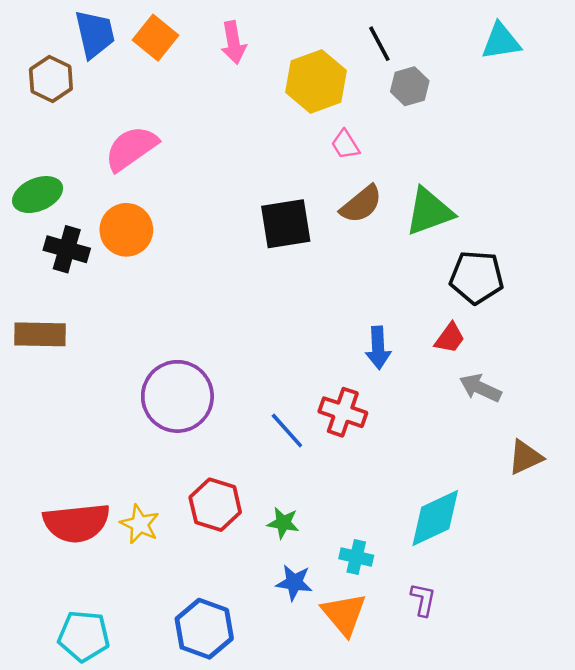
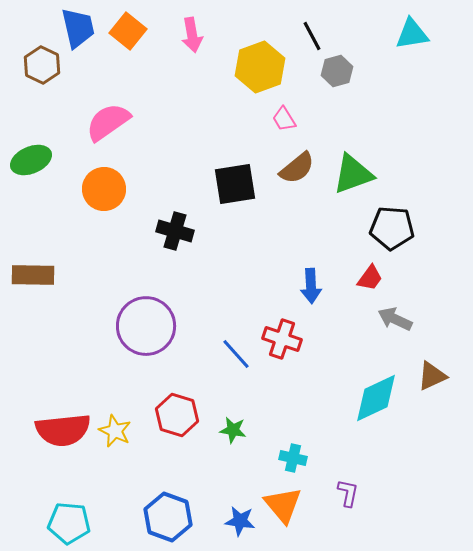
black cross: (67, 249) -> (175, 231), moved
cyan diamond: (435, 518) -> (376, 398), moved
blue star: (294, 582) -> (240, 521), moved

